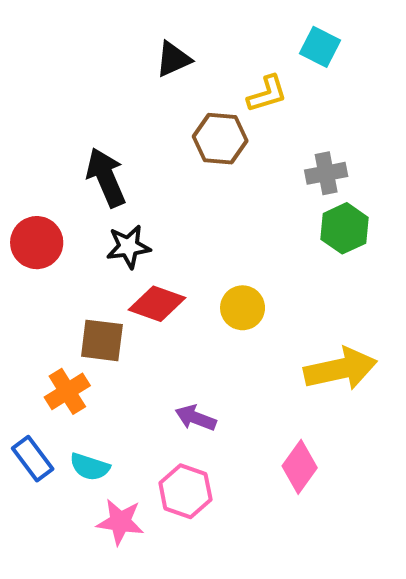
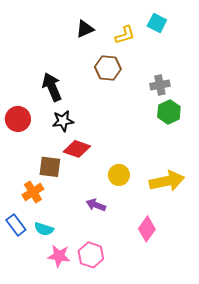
yellow L-shape: (267, 94) -> (125, 35), moved
yellow circle: (243, 308) -> (119, 175), moved
pink hexagon: (185, 491) -> (91, 255), moved

